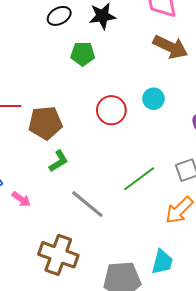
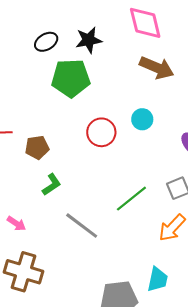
green pentagon: (83, 54) -> (71, 78), size x1.6
brown pentagon: (45, 123) -> (37, 147), size x0.7
brown cross: (58, 255) -> (24, 272), moved

